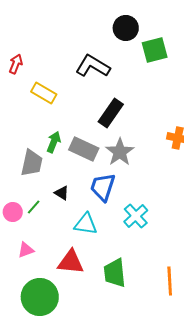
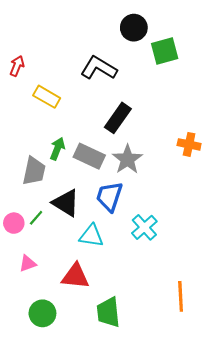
black triangle: (62, 193) -> (66, 203), size x1.8
green trapezoid: (115, 273) -> (108, 312), moved
green circle: (40, 297) -> (42, 313), size x0.7

